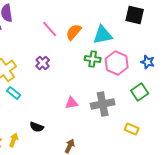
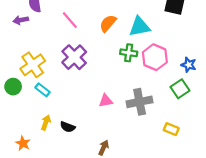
pink line: (50, 29) -> (70, 20), moved
blue star: (148, 62) -> (189, 65), moved
purple cross: (43, 63) -> (74, 57), size x1.6
yellow arrow: (14, 140) -> (46, 123), moved

